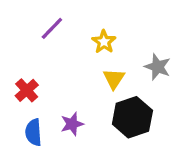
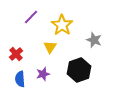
yellow star: (104, 42) -> (62, 25), size x1.5
yellow triangle: (114, 79) -> (50, 47), moved

